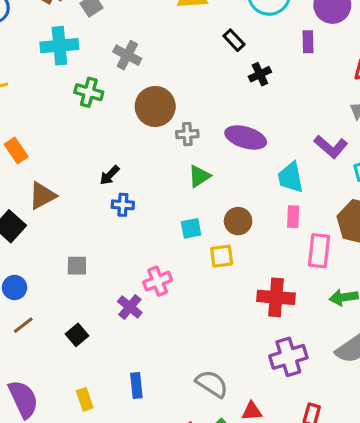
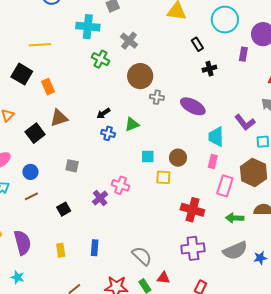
green triangle: (199, 176) -> (132, 124), moved
pink cross: (158, 281) -> (121, 185), turned 30

